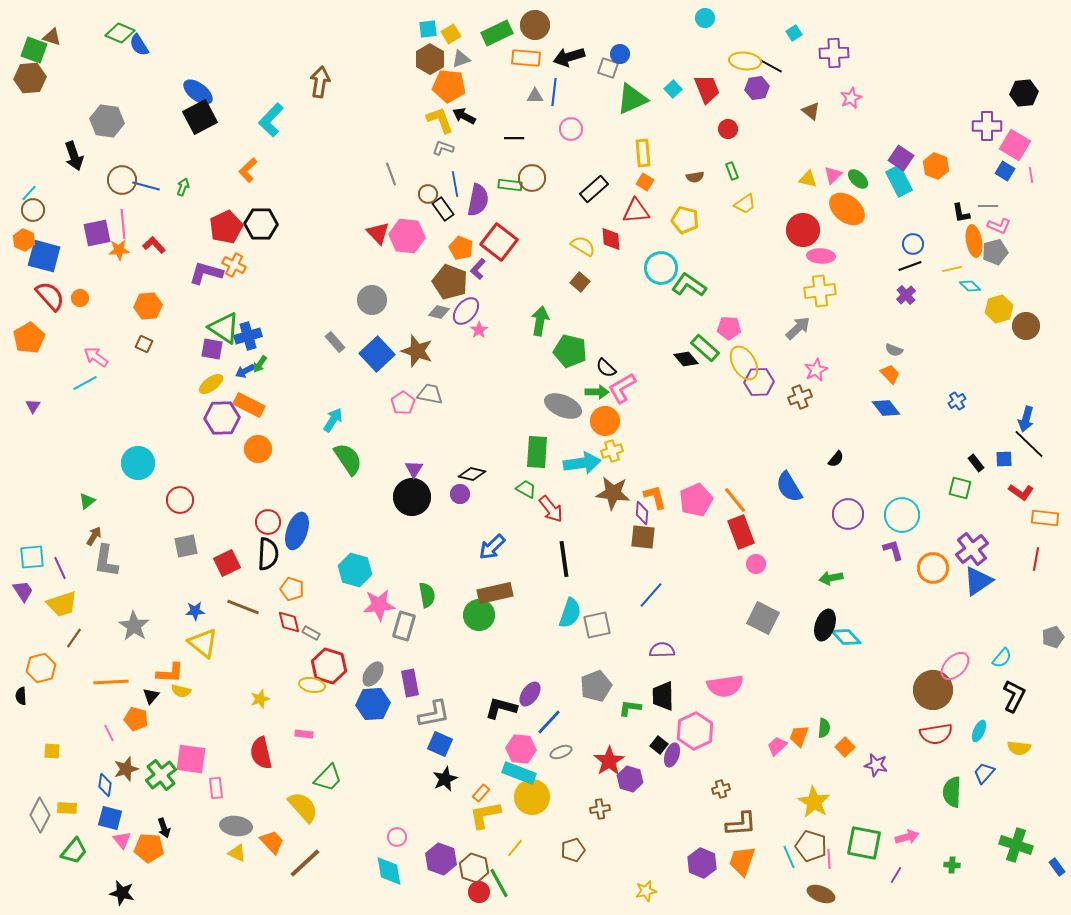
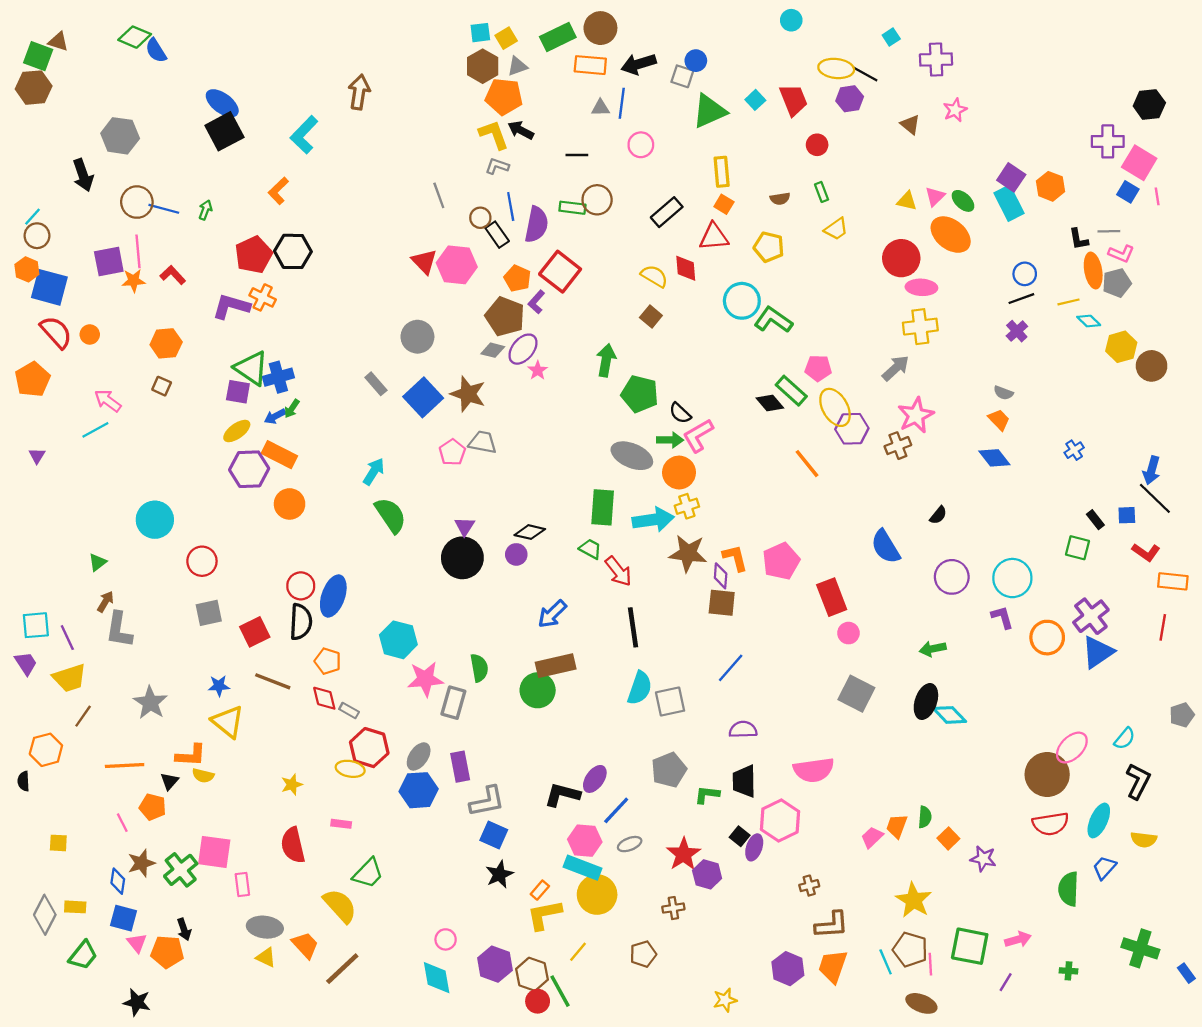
pink star: (816, 370) -> (916, 415), size x1.4
orange line: (735, 500) -> (807, 464), moved
cyan ellipse: (979, 731) -> (1099, 820), size x1.4

